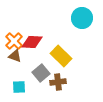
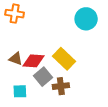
orange cross: (14, 41) -> (15, 14), moved, turned -36
red diamond: (32, 42) -> (34, 61), moved

